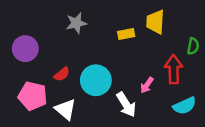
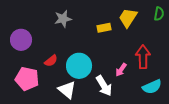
yellow trapezoid: (155, 22) -> (128, 18), turned 30
green semicircle: (193, 46) -> (159, 14), moved
white triangle: (65, 109) -> (67, 90), moved

